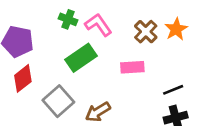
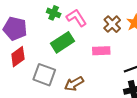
gray square: (58, 101) -> (44, 75), turned -30

